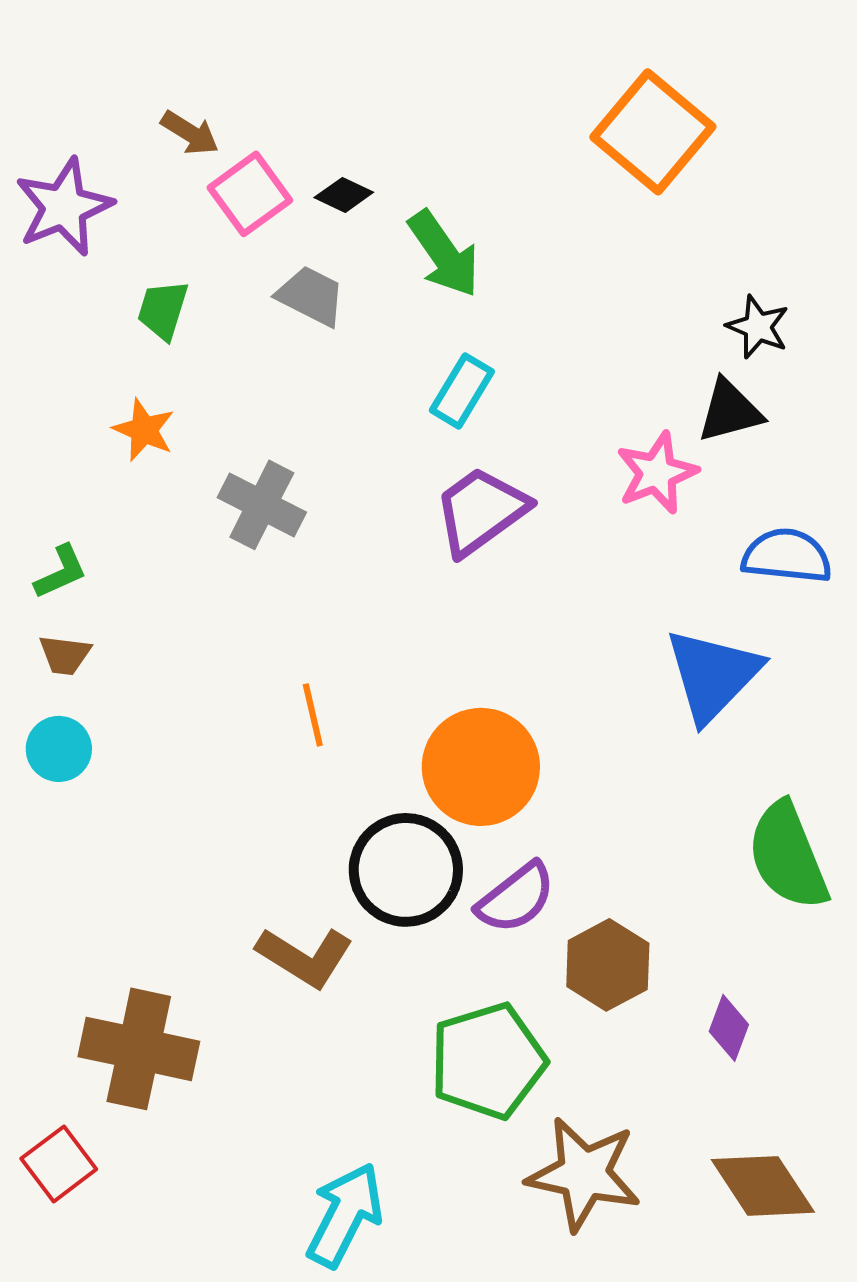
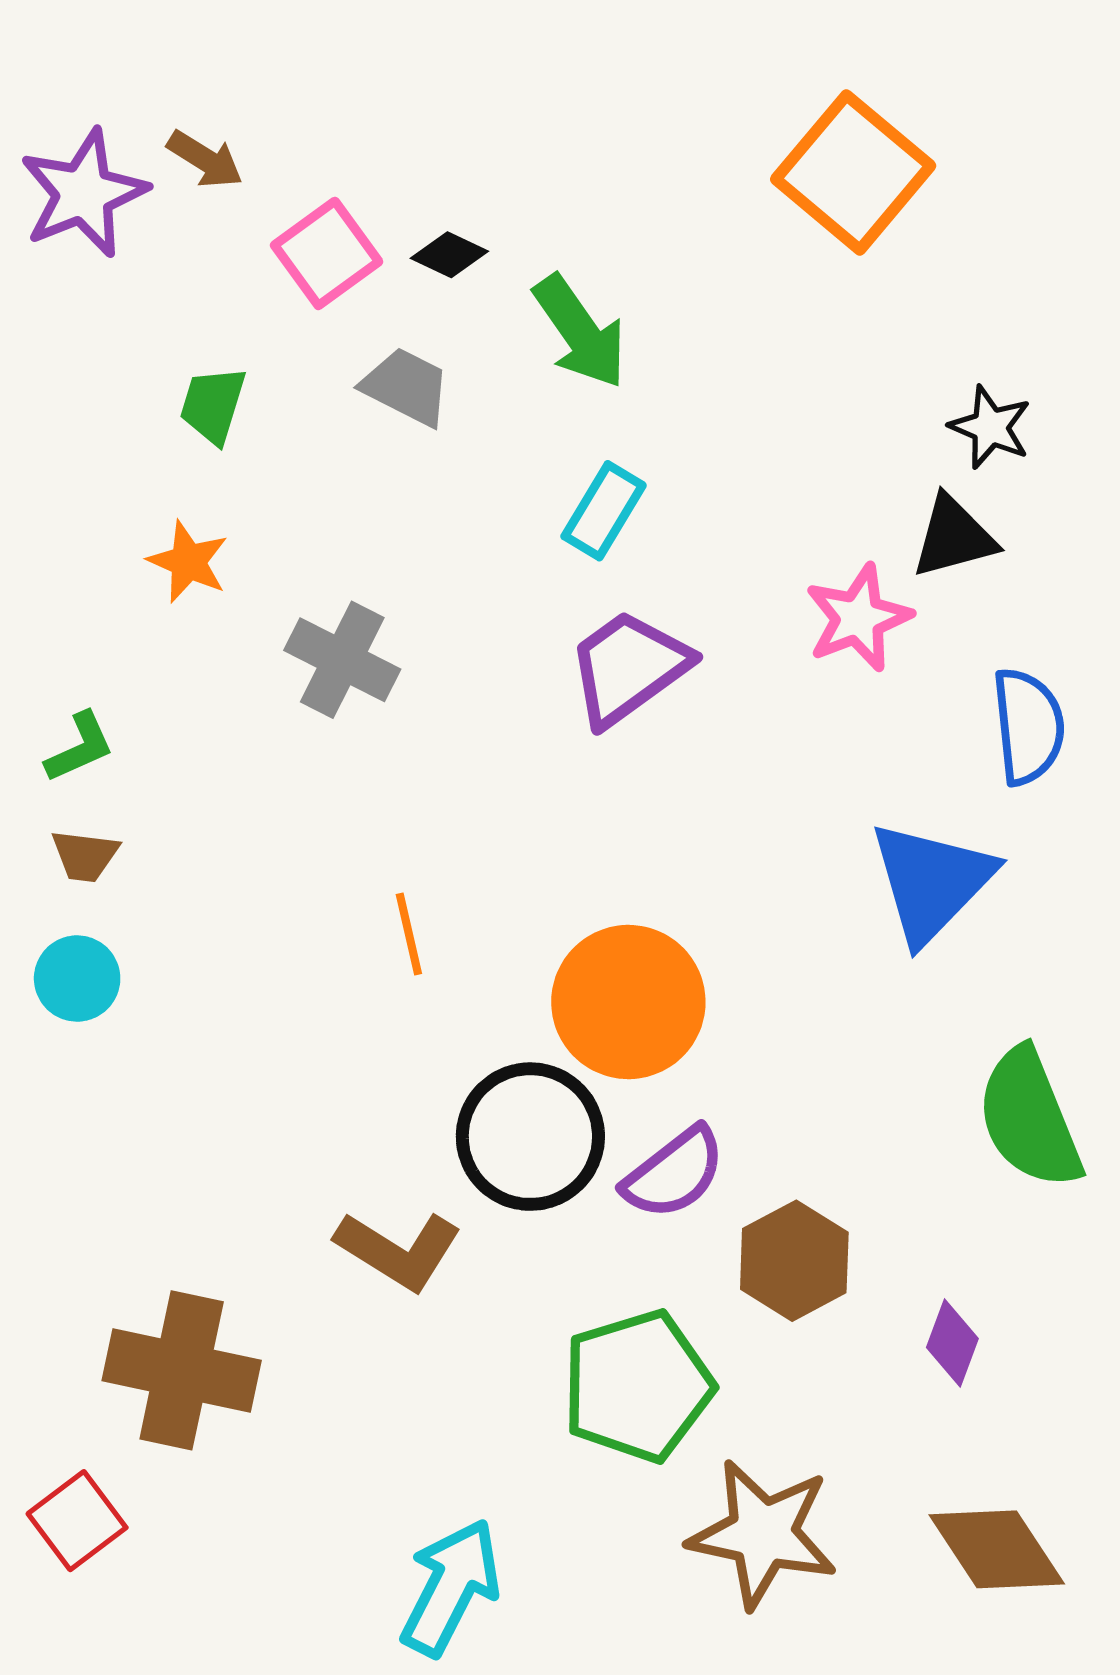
brown arrow: (190, 133) -> (205, 159), moved
purple star: (64, 207) -> (84, 193), moved
blue semicircle: (787, 556) -> (1028, 726), turned 78

